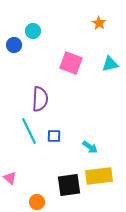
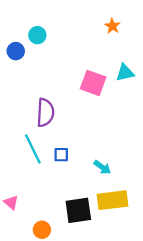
pink square: (71, 63) -> (93, 83), moved

